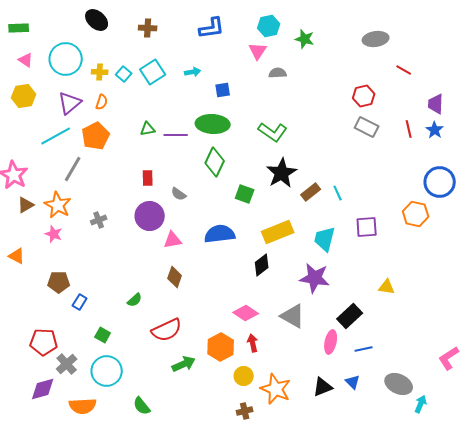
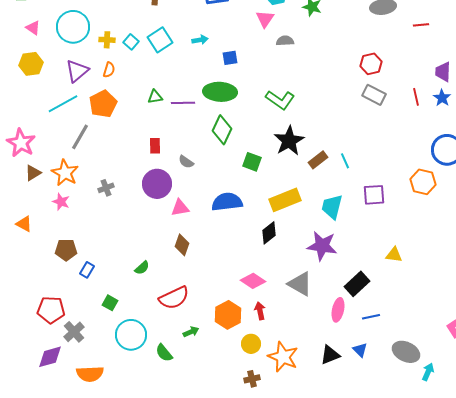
red line: (404, 70) -> (421, 25), moved, turned -35
green arrow: (184, 364) -> (191, 332), size x0.7
cyan circle: (107, 371) -> (131, 335), moved
green semicircle: (142, 406) -> (164, 353), moved

